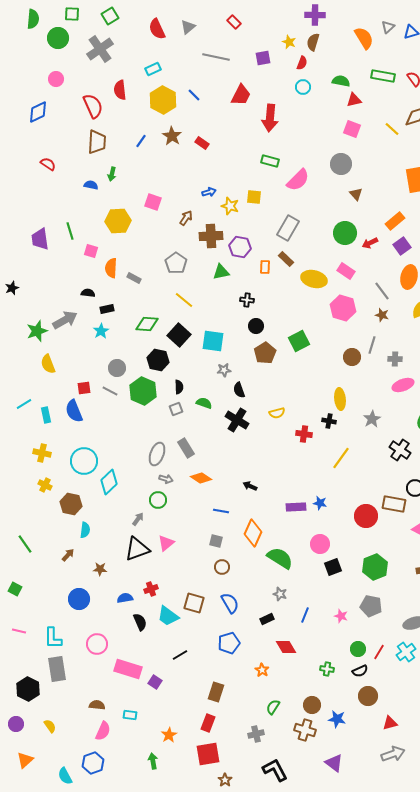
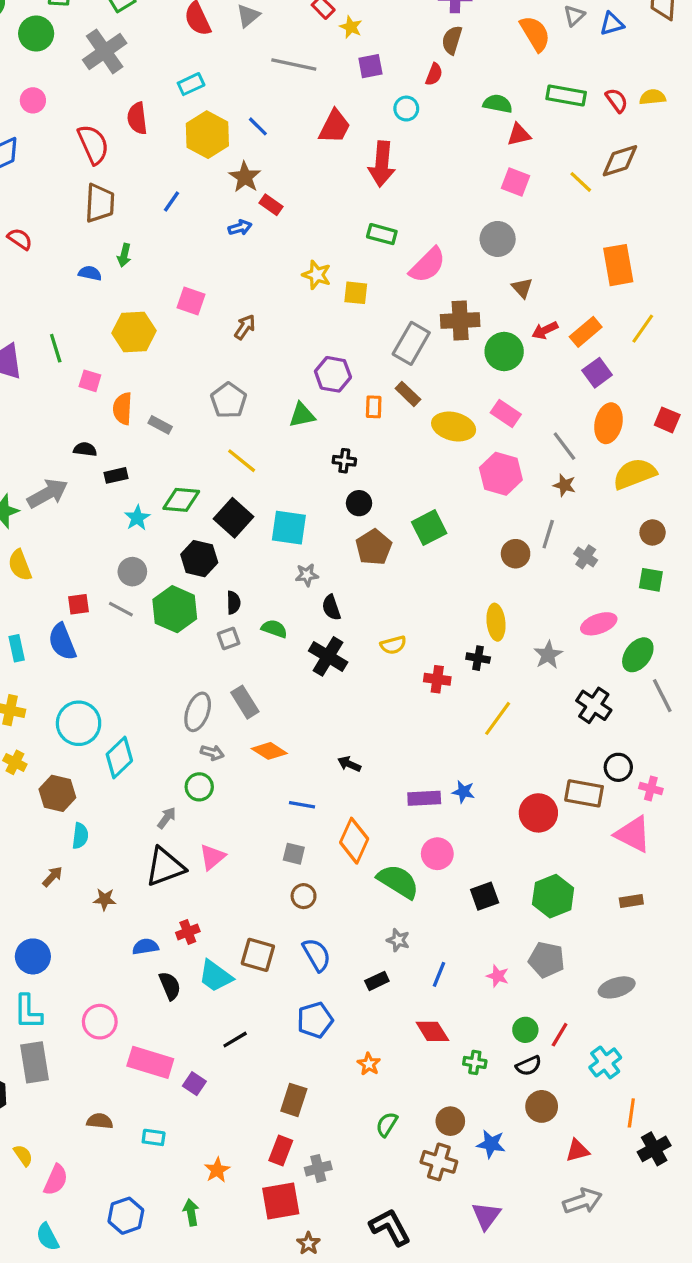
yellow star: (289, 42) -> (351, 27), moved
cyan circle: (303, 87) -> (406, 109), moved
brown star: (172, 136) -> (245, 177), moved
blue arrow: (209, 192) -> (240, 228), moved
yellow star: (230, 206) -> (317, 275), moved
brown cross: (211, 236) -> (460, 321), moved
red arrow: (370, 243) -> (545, 330), moved
cyan star: (101, 331) -> (137, 518), moved
gray cross: (395, 359) -> (586, 557), turned 32
pink ellipse: (403, 385) -> (599, 624), moved
pink circle: (320, 544) -> (437, 854), moved
blue circle: (79, 599) -> (33, 956), moved
red diamond: (286, 647) -> (432, 1031), moved
cyan cross: (406, 652) -> (605, 1062), moved
pink semicircle: (103, 731) -> (56, 1180), moved
gray cross: (256, 734) -> (318, 1168), moved
blue hexagon: (93, 763) -> (126, 1216), moved
purple triangle: (334, 763) -> (486, 1216), turned 30

